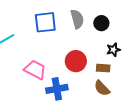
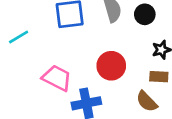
brown rectangle: (103, 68) -> (159, 77), moved

